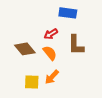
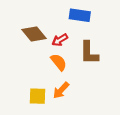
brown diamond: (25, 49) -> (34, 34), moved

